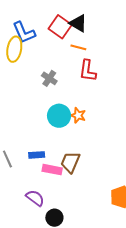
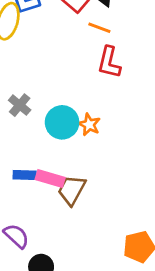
gray cross: (49, 78) -> (20, 105), moved
pink rectangle: (52, 170) -> (50, 178), moved

